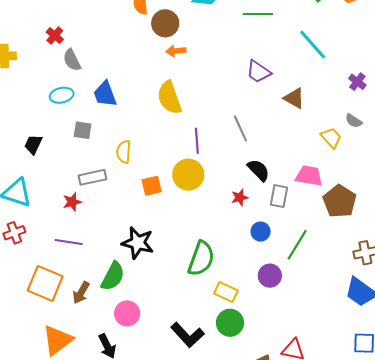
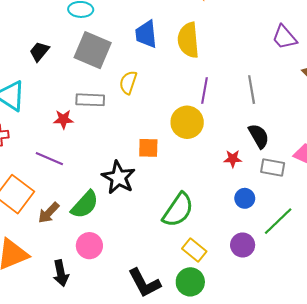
blue trapezoid: (105, 94) -> (146, 34), moved
gray square: (83, 130) -> (93, 50), size x1.8
orange square: (152, 186) -> (148, 148), moved
gray rectangle: (279, 196) -> (273, 168), turned 75

